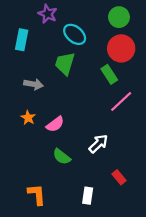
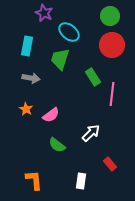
cyan rectangle: (22, 40) -> (27, 46), moved
green rectangle: (109, 74) -> (93, 77), moved
pink line: (121, 101) -> (112, 94), turned -40

